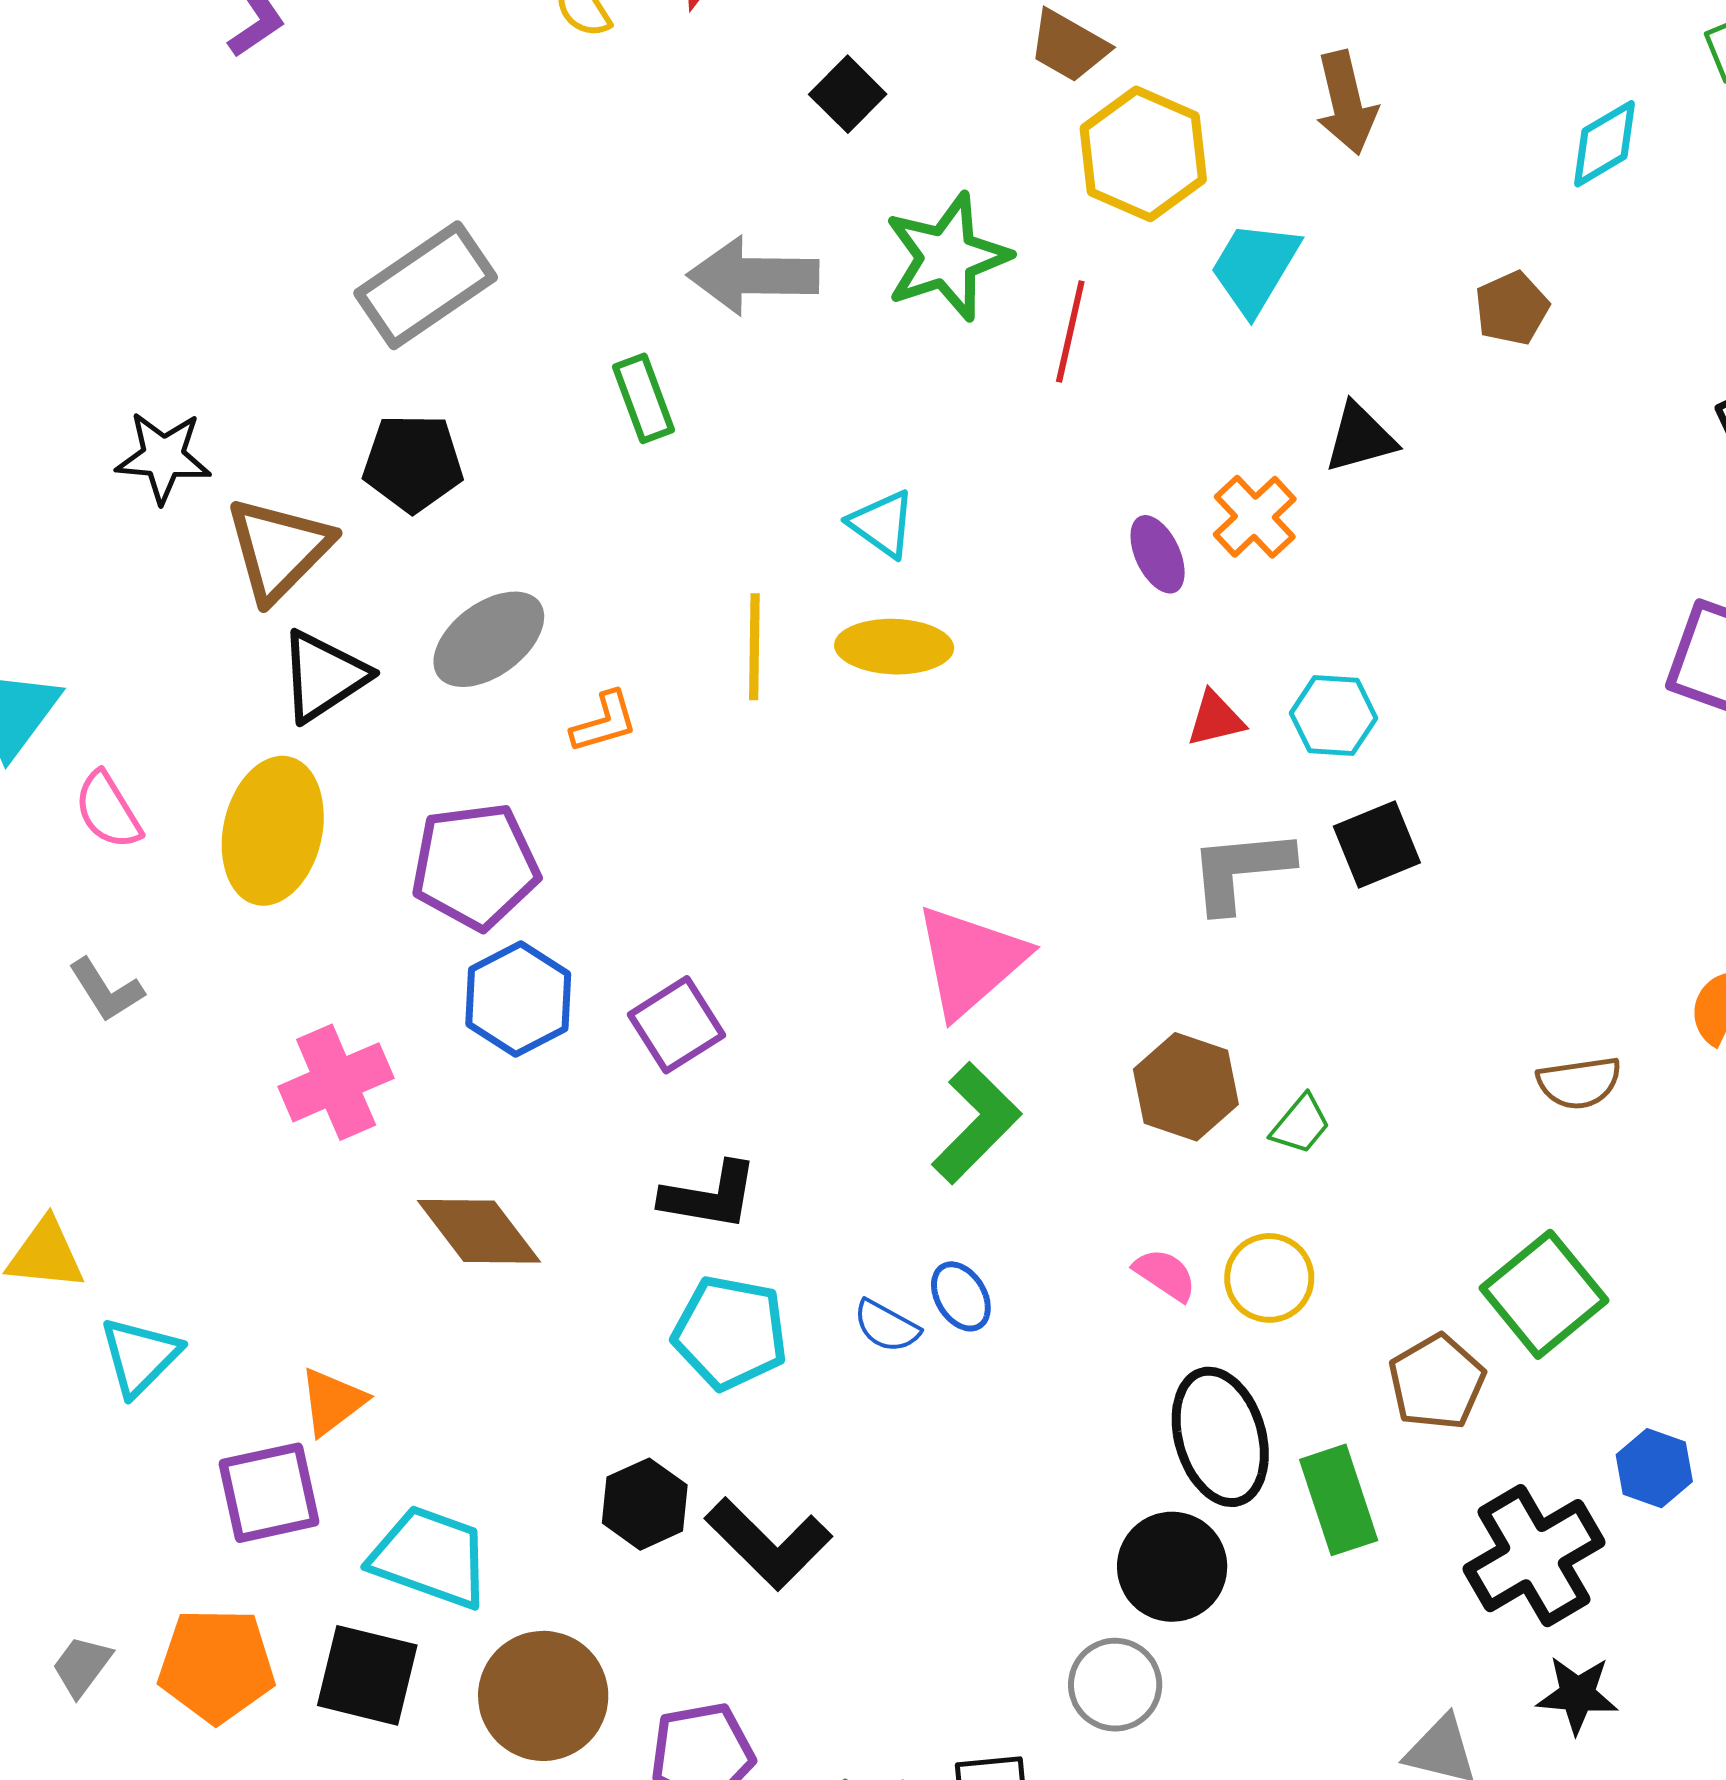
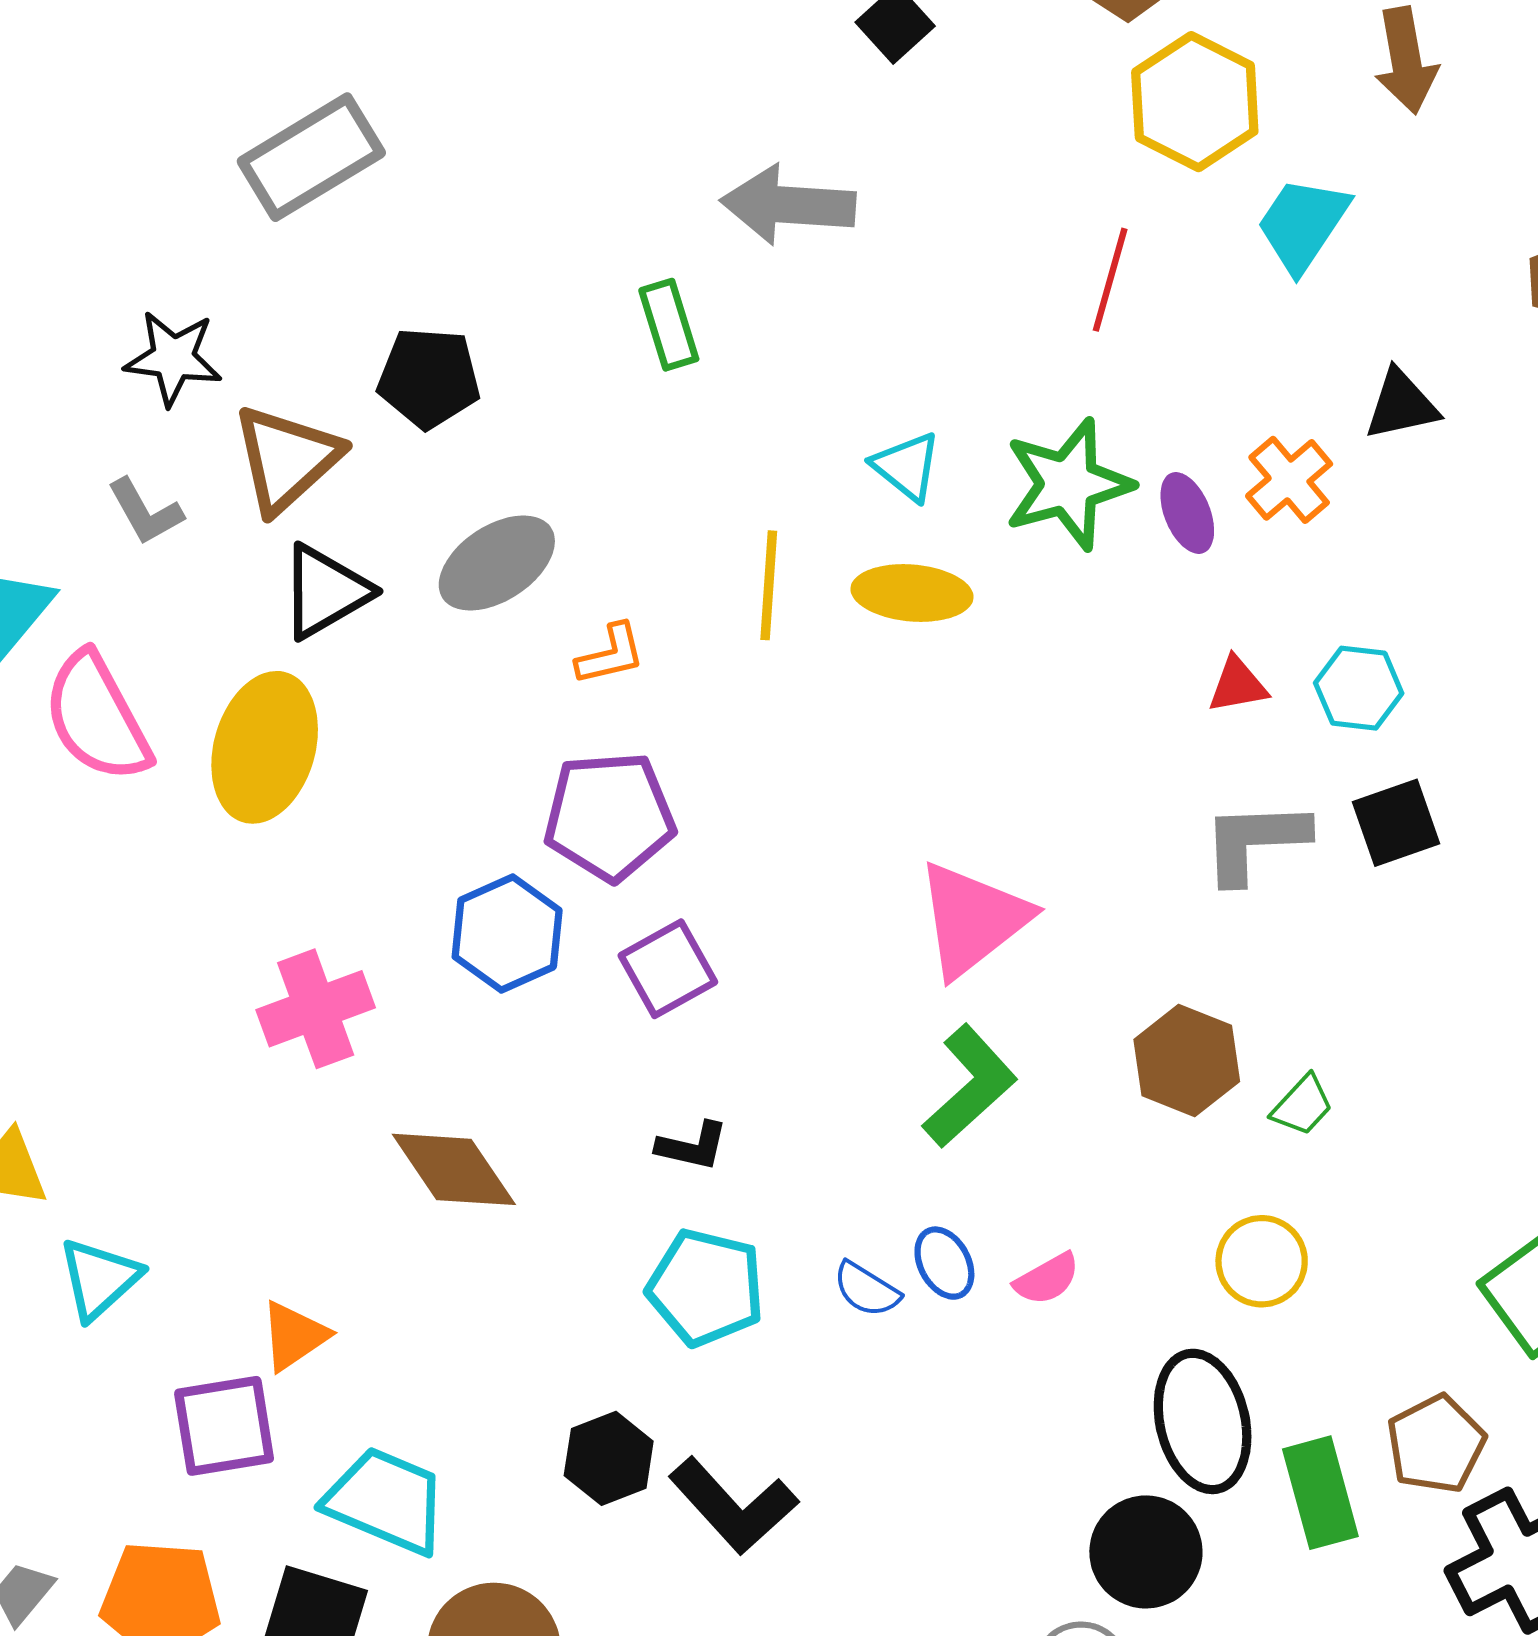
green star: (947, 257) -> (1068, 484), moved
gray rectangle: (426, 285) -> (311, 157), moved
pink semicircle: (108, 810) -> (97, 717), size x1.6
purple pentagon: (475, 866) -> (609, 816), moved
gray L-shape: (106, 990) -> (145, 512), moved
black L-shape: (710, 1196) -> (692, 1146), size x0.7
pink semicircle: (1165, 1275) -> (1047, 1279), moved, turned 114
brown pentagon: (1437, 1382) -> (1436, 1444), moved

